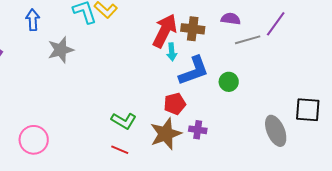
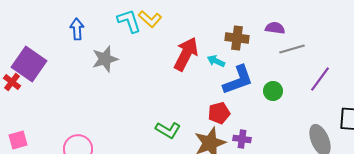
purple line: (276, 24) -> (320, 79), moved
red arrow: (165, 31) -> (186, 54), moved
cyan arrow: (172, 52) -> (216, 61), turned 120

